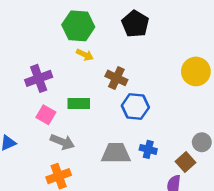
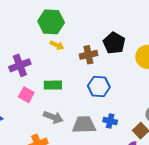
black pentagon: (135, 24) -> (114, 43), moved
brown cross: (116, 78) -> (88, 55), moved, turned -36
gray arrow: (62, 142) -> (53, 117), moved

